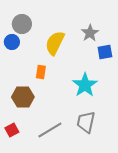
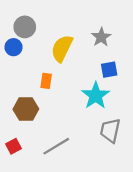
blue square: (105, 52) -> (109, 70), moved
gray trapezoid: (86, 122) -> (110, 130), moved

